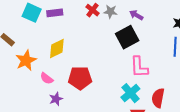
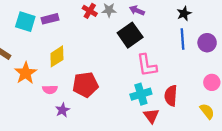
pink semicircle: (47, 78) -> (50, 89), turned -32
cyan cross: (130, 93) -> (141, 94), turned 30

